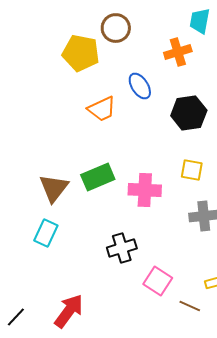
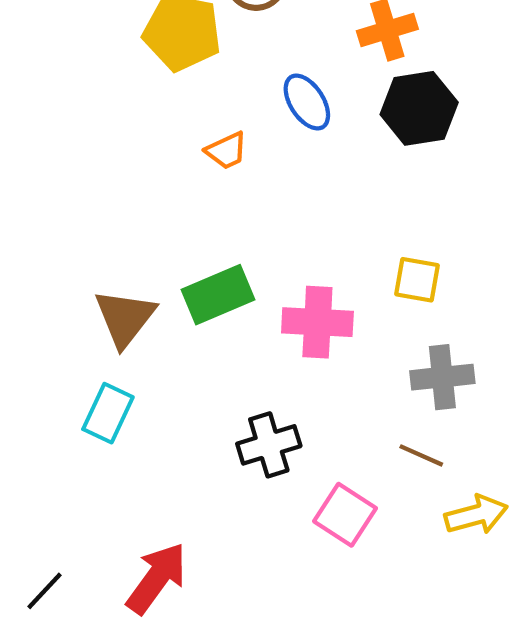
orange trapezoid: (102, 109) -> (226, 151), size x0.7
black hexagon: (189, 113) -> (419, 108), moved
brown line: (190, 306) -> (421, 455), moved

